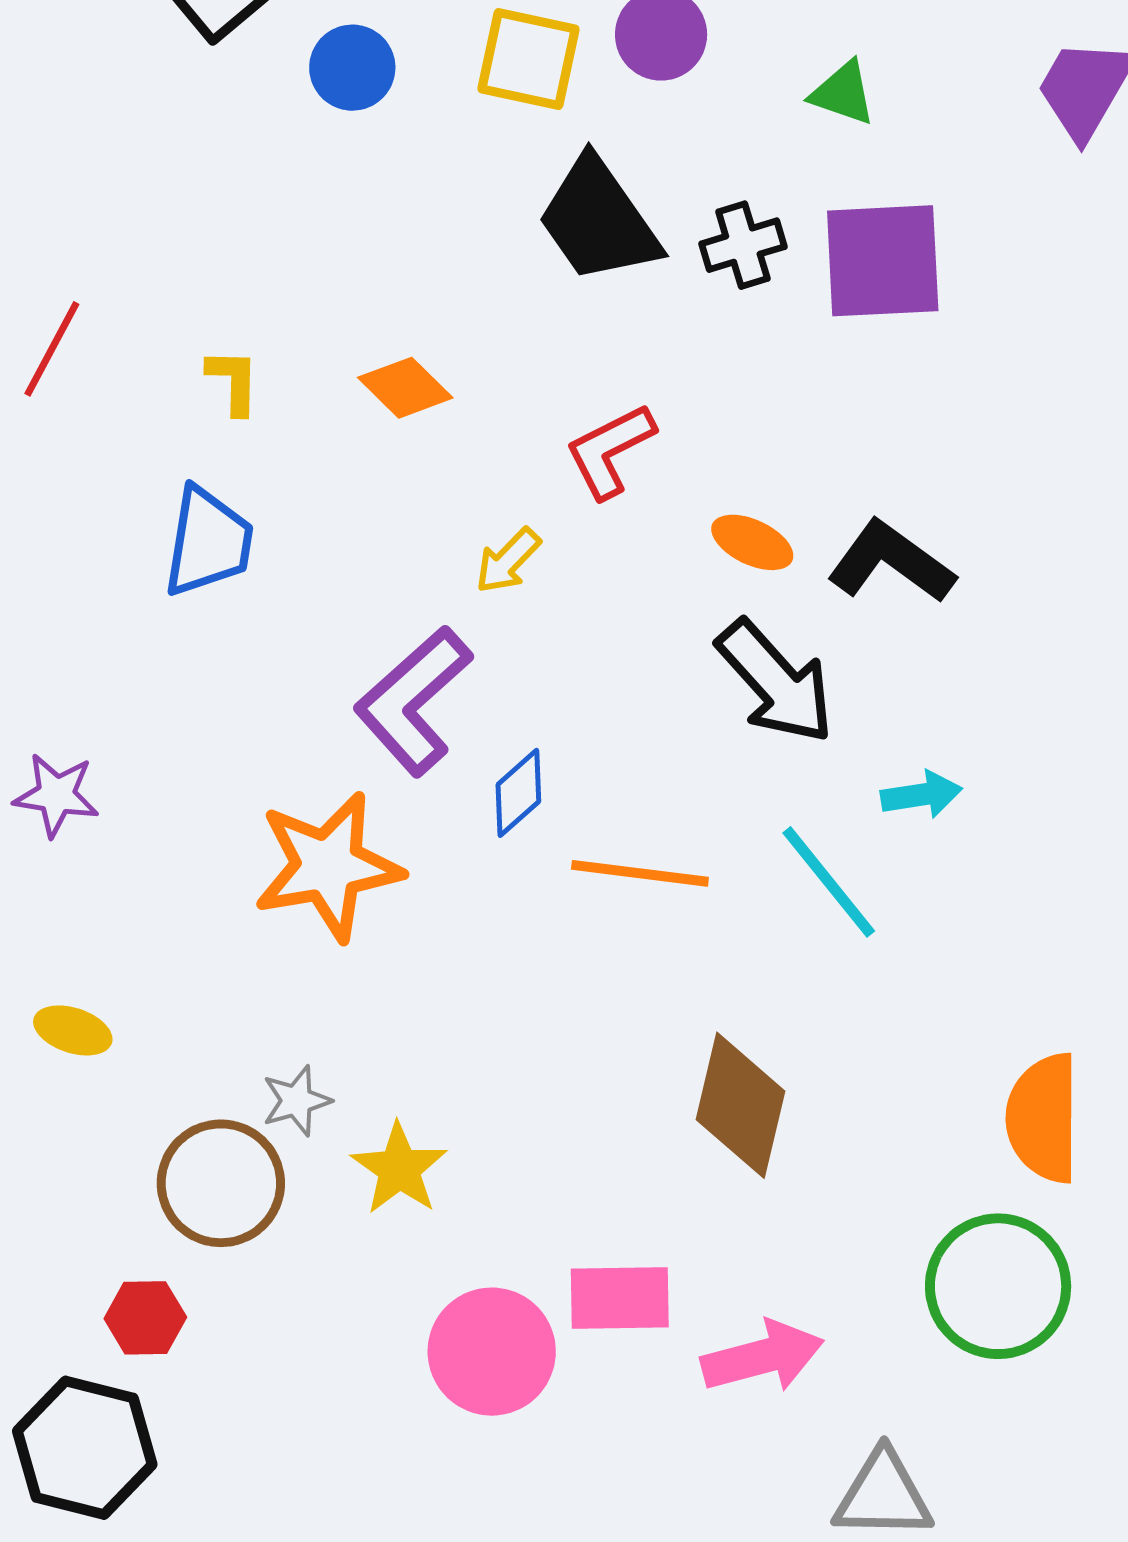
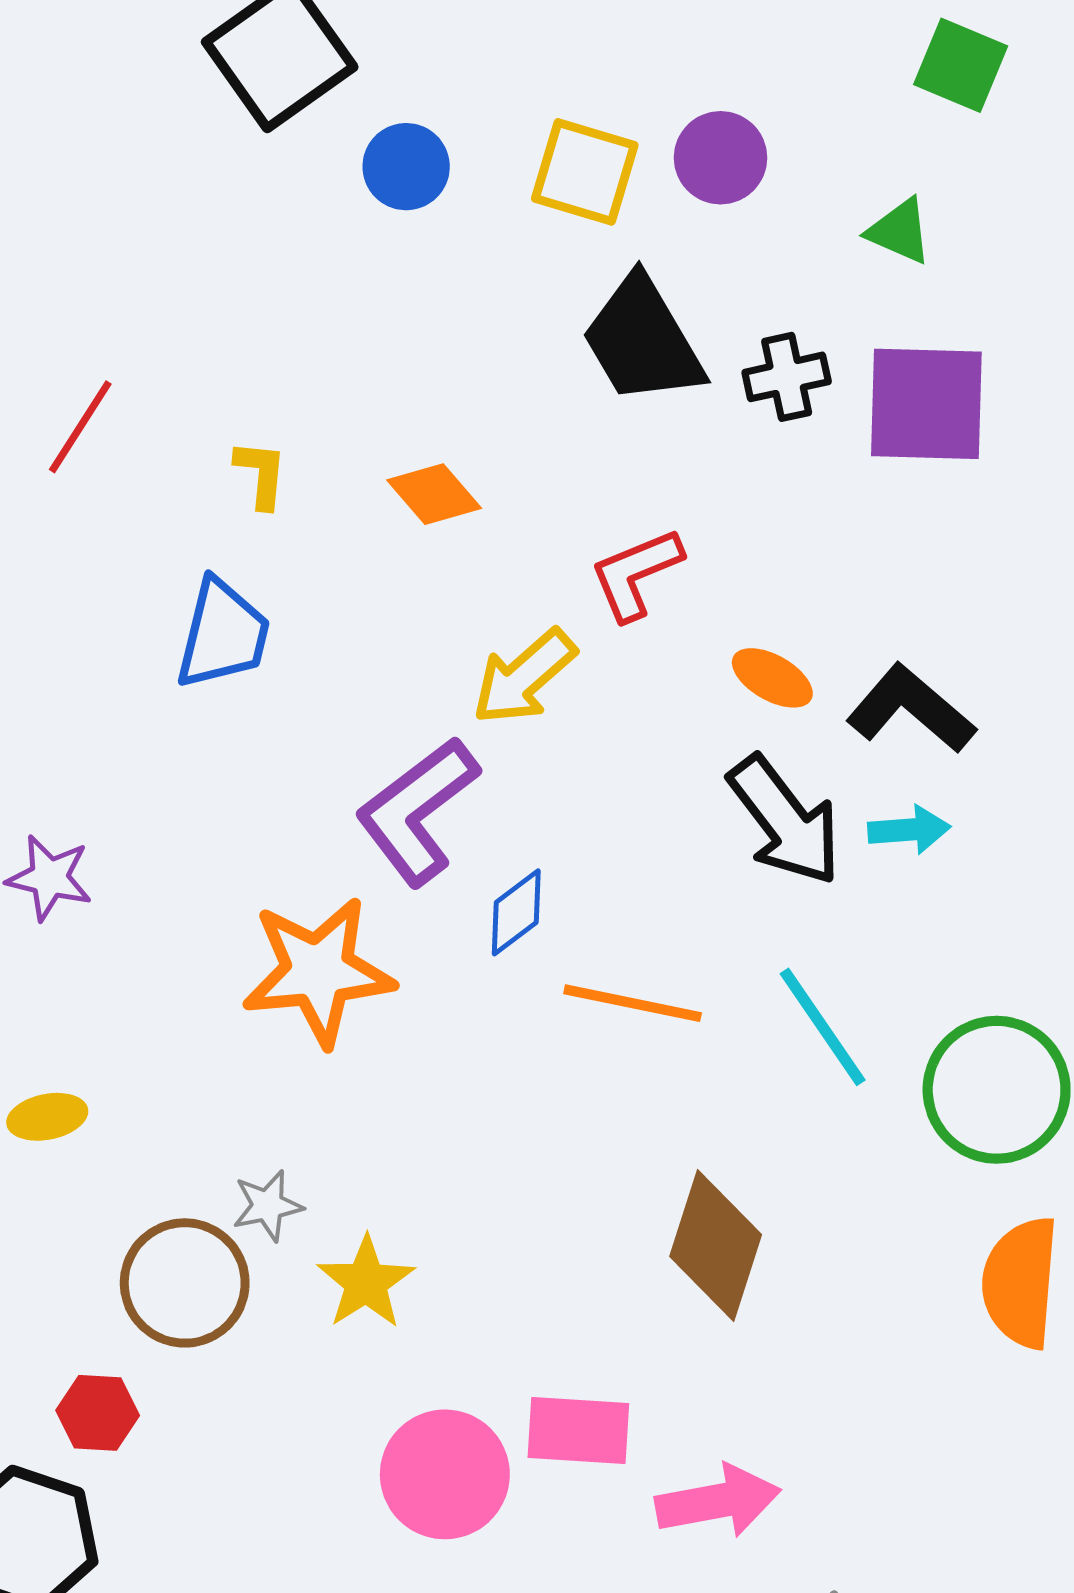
yellow arrow: (508, 561) -> (524, 677), size x1.5
cyan arrow: (921, 795) -> (909, 830), moved
yellow ellipse: (73, 1030) -> (47, 1117), turned -34
green circle: (998, 1286) -> (997, 1090), moved

